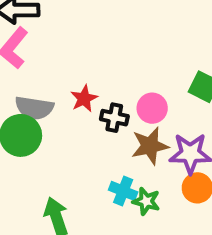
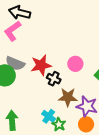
red star: (84, 99) -> (41, 65), size x1.5
pink circle: (152, 108) -> (75, 64), moved

